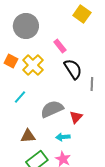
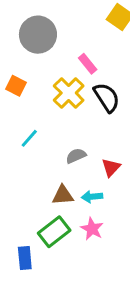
yellow cross: (33, 65) -> (69, 93), moved
gray semicircle: (52, 109) -> (76, 156), size x0.6
brown triangle: (28, 136) -> (63, 195), moved

